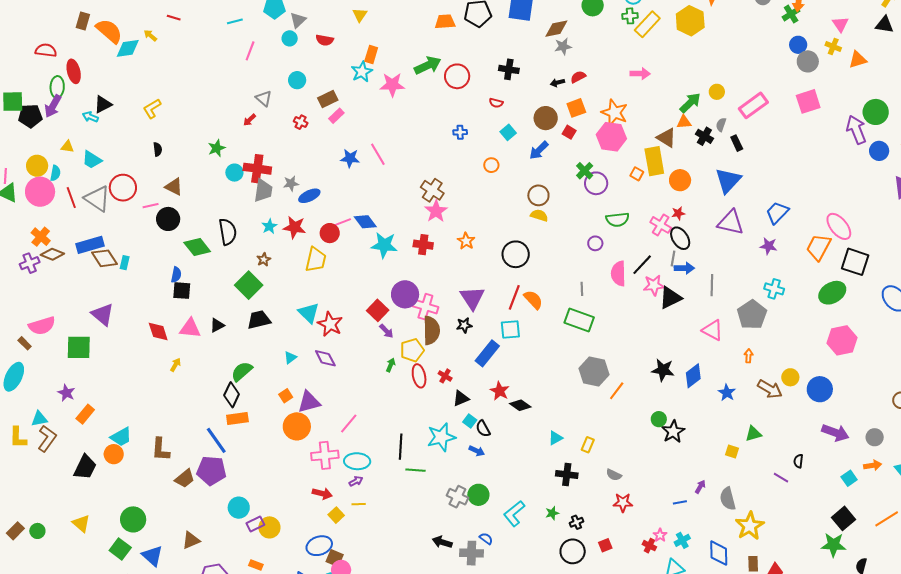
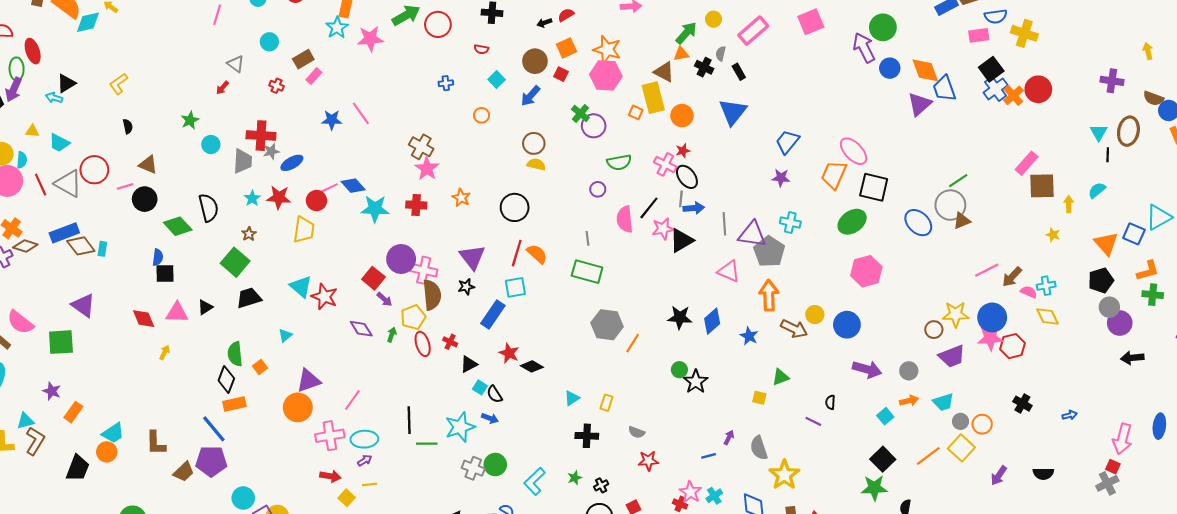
red cross: (257, 169) -> (261, 136), moved
purple triangle: (731, 222) -> (752, 234), moved
pink semicircle: (42, 326) -> (20, 322), turned 60
orange arrow: (749, 356) -> (769, 295), size x2.0
purple diamond: (325, 358) -> (361, 329), moved
green semicircle: (242, 371) -> (235, 354), turned -50
orange square: (286, 396) -> (260, 367), moved
cyan star: (441, 437) -> (460, 427), moved
pink star: (660, 535) -> (690, 492), size x1.5

